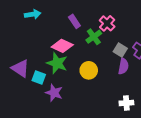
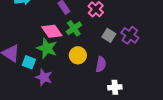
green cross: (94, 37) -> (74, 28), moved
pink diamond: (62, 46) -> (52, 31), turned 30
purple semicircle: (123, 66) -> (101, 64), moved

